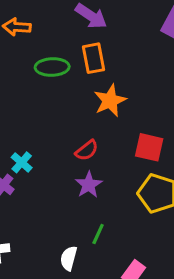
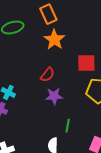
orange rectangle: (94, 58) -> (48, 14), moved
purple star: (89, 185) -> (54, 96), turned -30

